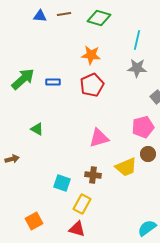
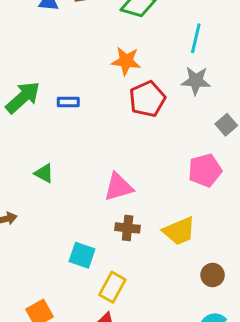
red pentagon: (92, 85) -> (147, 99), moved
pink triangle: (99, 138) -> (118, 187), moved
brown circle: (148, 154) -> (213, 275), moved
brown cross: (93, 175) -> (128, 228), moved

